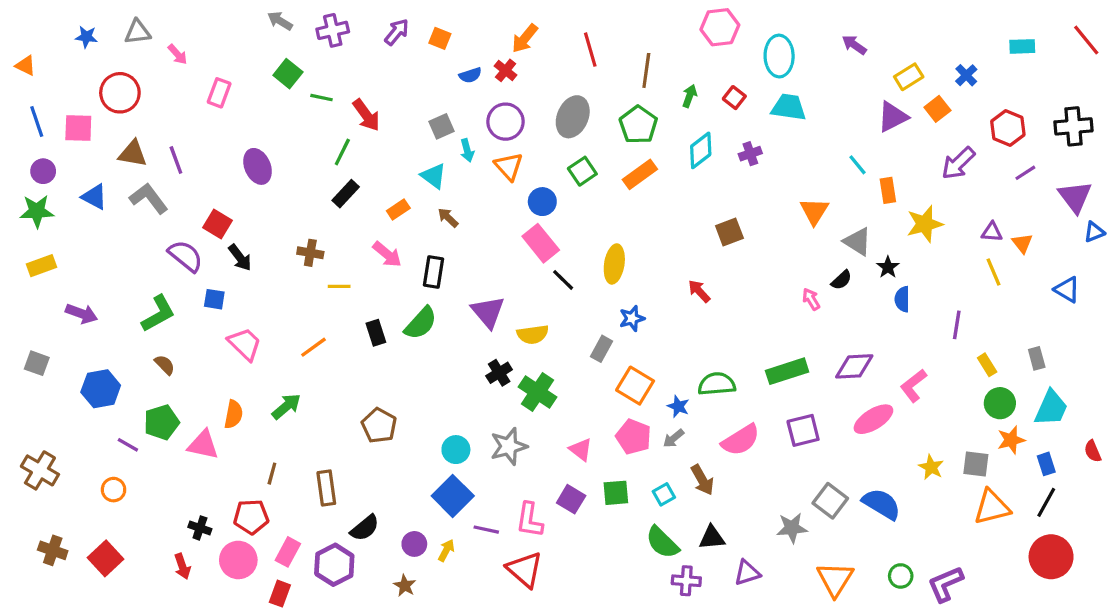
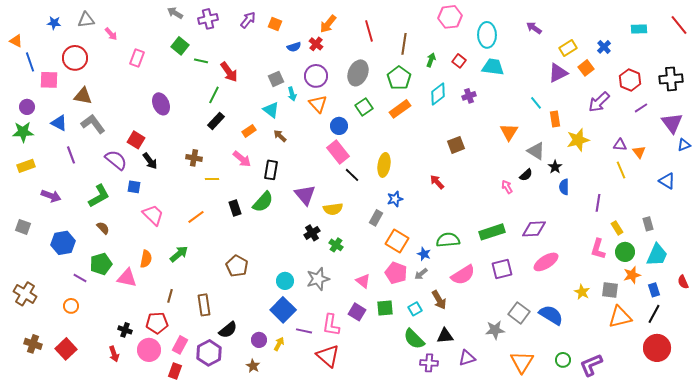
blue line: (37, 122) -> (30, 62), moved
purple line: (176, 160) -> (71, 155), moved
pink L-shape: (913, 386) -> (598, 249), moved, turned -35
green cross: (538, 392) -> (336, 245), size x0.6

